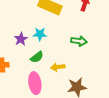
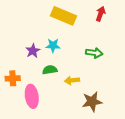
green semicircle: (37, 57) -> (50, 70), turned -152
pink ellipse: (35, 83) -> (32, 96), moved

